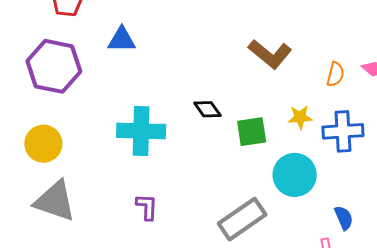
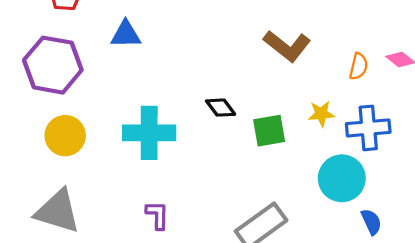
yellow circle: (43, 144) -> (65, 136), moved
cyan circle: (295, 175) -> (342, 178), moved

